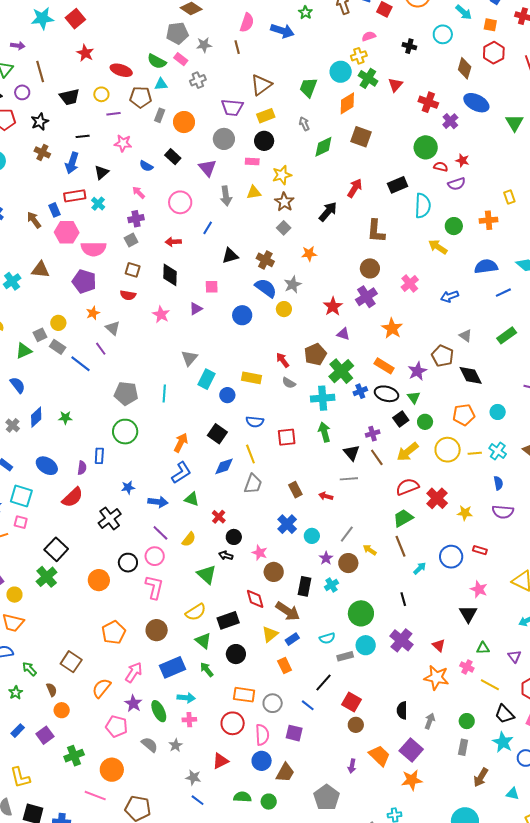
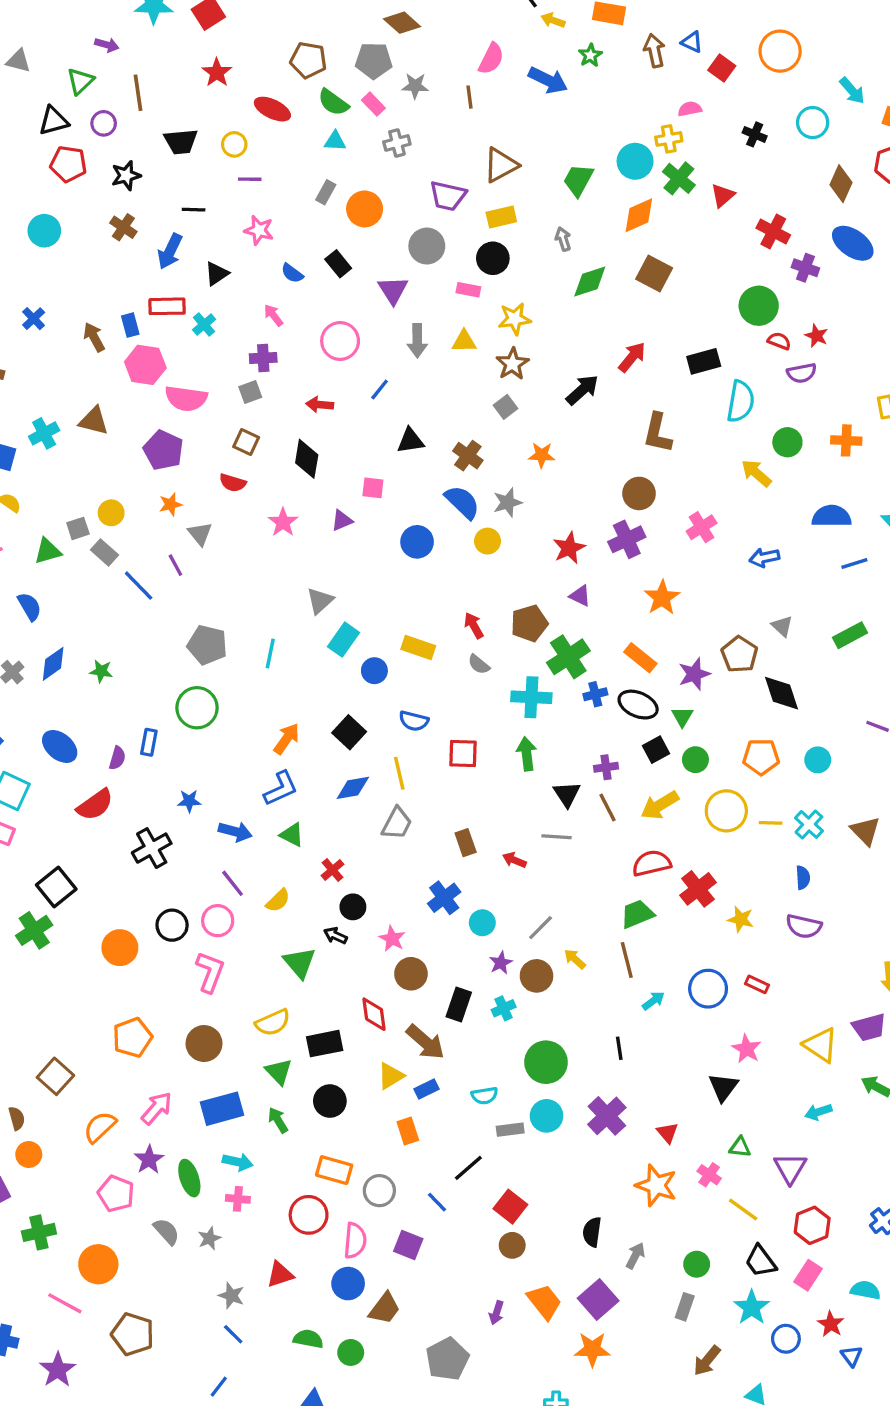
brown pentagon: (141, 97) -> (308, 60), moved
purple cross: (450, 121) -> (805, 268), turned -35
purple triangle: (514, 656) -> (790, 1168), size x1.5

